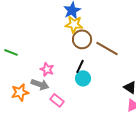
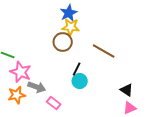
brown circle: (82, 39) -> (63, 42), moved
pink star: (47, 69) -> (21, 72), moved, size x1.5

